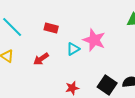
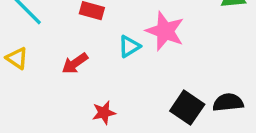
red star: (72, 88) -> (104, 113), moved

